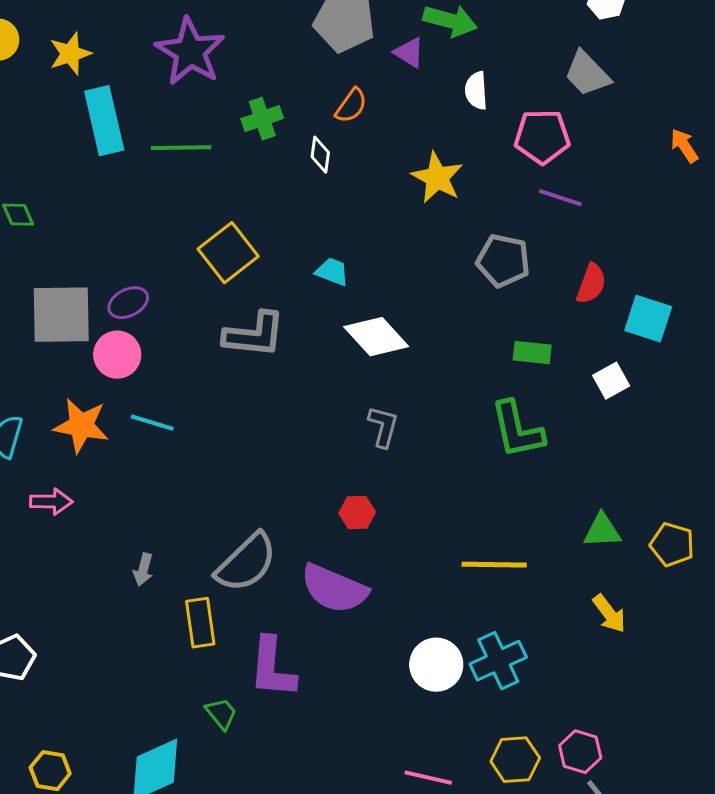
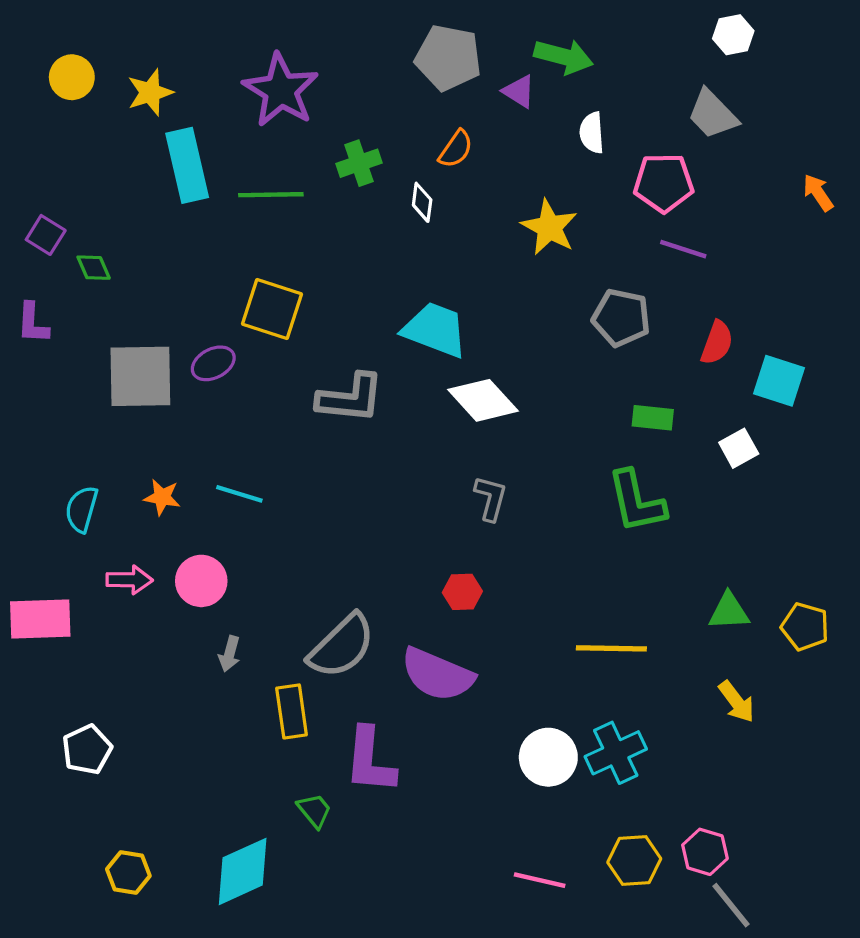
yellow square: (228, 253) -> (272, 309), moved, turned -34
cyan trapezoid: (332, 272) -> (435, 330), size x1.8
pink circle: (117, 355) -> (201, 581), moved
orange star: (81, 426) -> (162, 497), size x0.6

